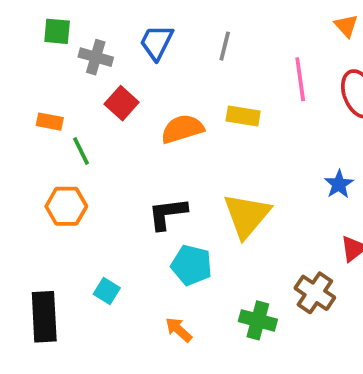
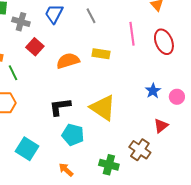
gray line: (225, 46) -> (91, 16), turned -42
yellow triangle: (247, 215) -> (103, 108), turned -36
cyan square: (107, 291) -> (27, 149), size x1.6

